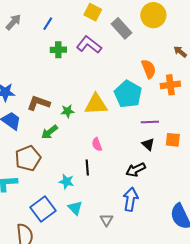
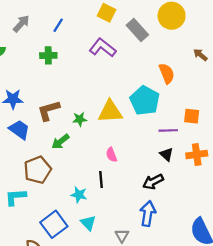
green cross: (58, 50) -> (48, 55), moved
orange cross: (170, 85) -> (197, 155), moved
brown L-shape: (39, 103) -> (49, 110), turned -35
orange square: (173, 140) -> (192, 116), moved

